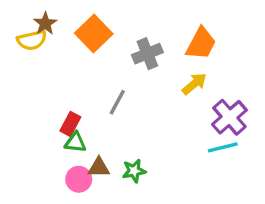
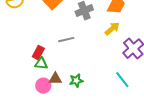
gray line: (117, 102) -> (66, 40), turned 49
cyan line: (223, 147) -> (122, 80), moved, turned 66

